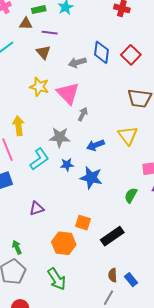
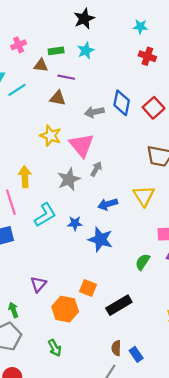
brown triangle: (43, 52) -> (58, 98), turned -42
gray star: (60, 137) -> (69, 179), moved, turned -30
purple triangle: (37, 208) -> (38, 284), moved, turned -35
green arrow: (57, 279) -> (55, 348), size x0.7

